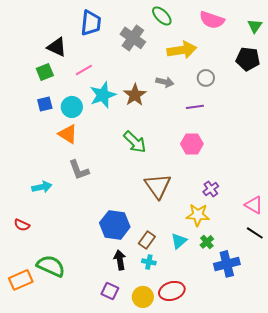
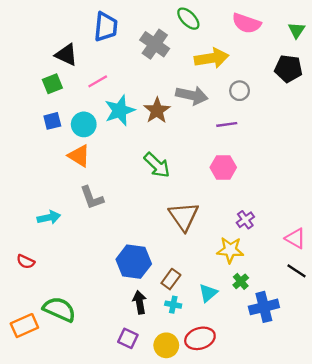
gray arrow: (165, 82) -> (192, 95), size x1.5
cyan triangle: (179, 241) -> (208, 293), moved

